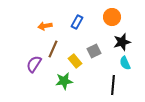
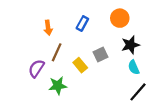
orange arrow: (45, 26) -> (48, 28), turned -88
green star: (64, 81) -> (58, 86), moved
black line: (113, 85) -> (138, 92), moved, turned 36

